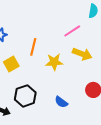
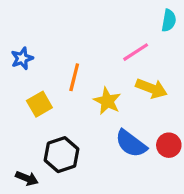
yellow star: (54, 62) -> (107, 101), turned 30
blue semicircle: (61, 102) -> (131, 144), moved, size x1.5

